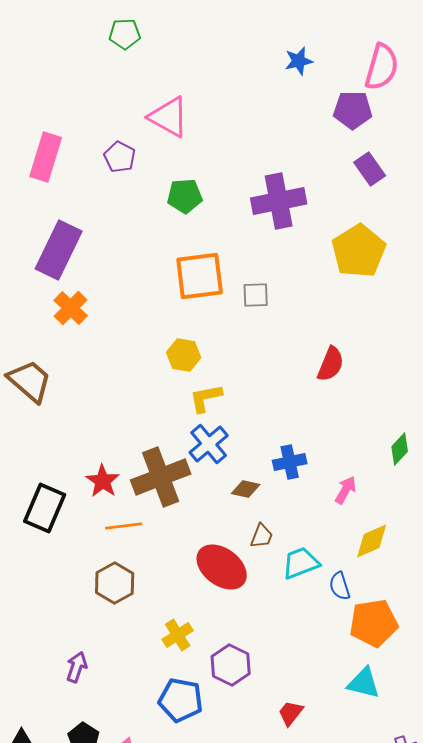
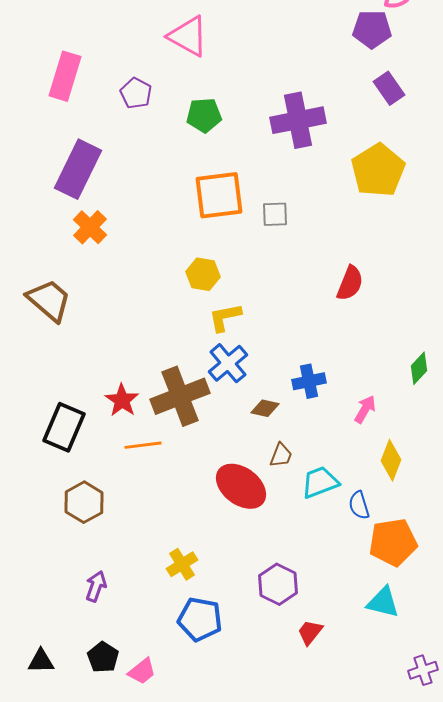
purple pentagon: (120, 157) -> (136, 93), moved
yellow diamond: (372, 541) -> (391, 460), turned -45
brown hexagon: (115, 583) -> (84, 502), moved
yellow cross: (178, 635) -> (182, 564), moved
purple hexagon: (231, 665) -> (278, 584), moved

